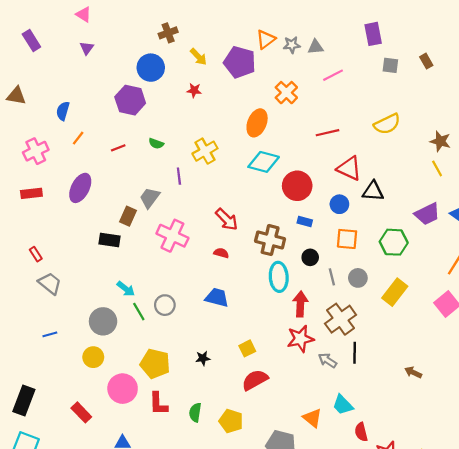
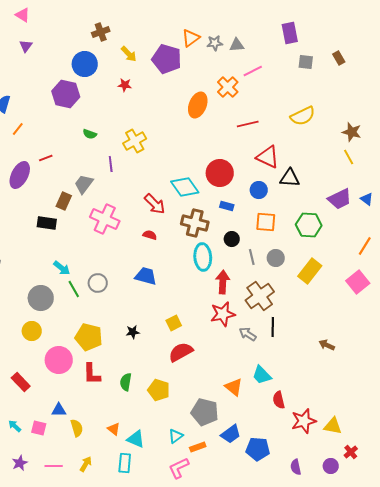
orange cross: (286, 93) -> (228, 87), moved
orange ellipse: (257, 123) -> (198, 105), moved
red line: (118, 148) -> (46, 158), moved
cyan diamond: (264, 162) -> (185, 187), moved, turned 40

